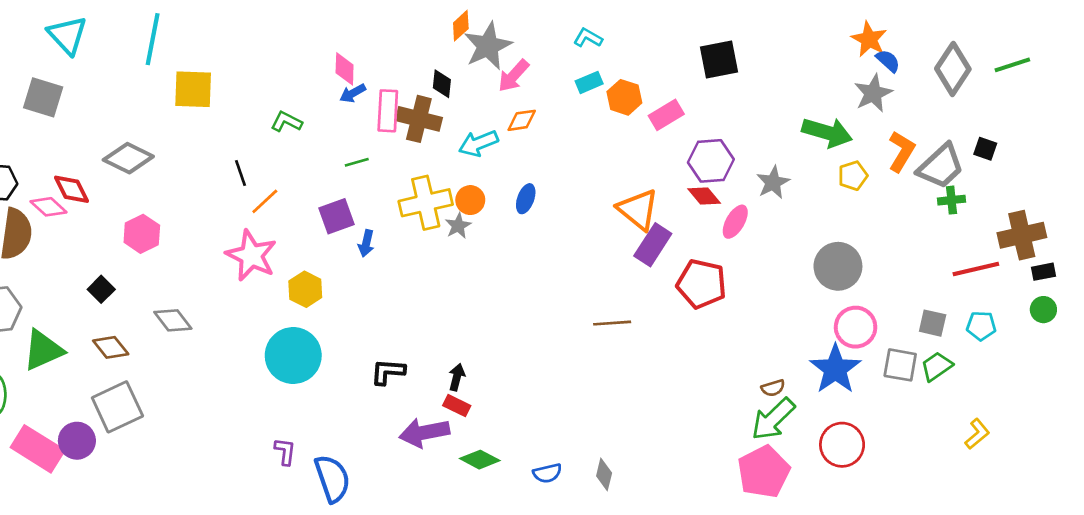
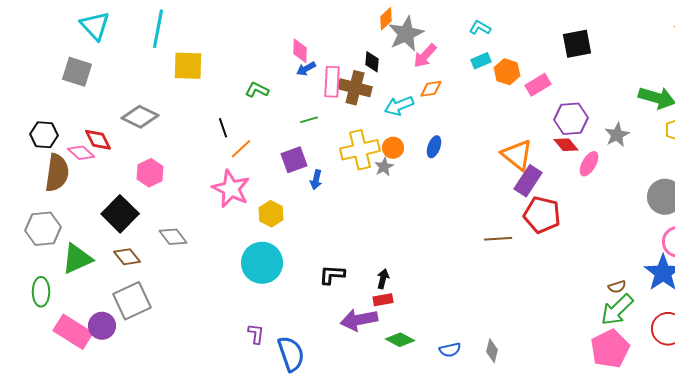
red pentagon: (701, 284) -> (542, 215), moved
black square: (101, 289) -> (120, 214), size x1.8
red rectangle: (457, 406) -> (383, 300), turned -36

